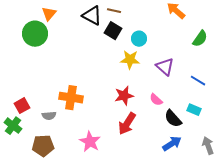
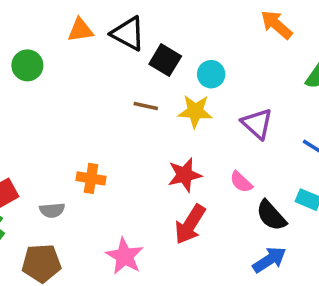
brown line: (114, 11) -> (146, 106), moved
orange triangle: (49, 14) -> (80, 30), moved, turned 42
green circle: (35, 34) -> (27, 65), size x0.7
orange cross: (71, 98) -> (91, 178), size x0.7

